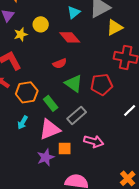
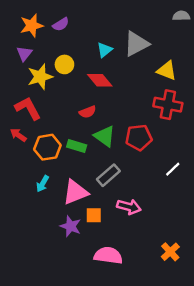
yellow triangle: (115, 27) -> (167, 71), moved, turned 48
yellow star: (21, 34) -> (40, 77), size x1.5
green rectangle: (51, 103) -> (77, 146), moved, turned -35
purple star: (46, 157) -> (71, 226), turned -30

